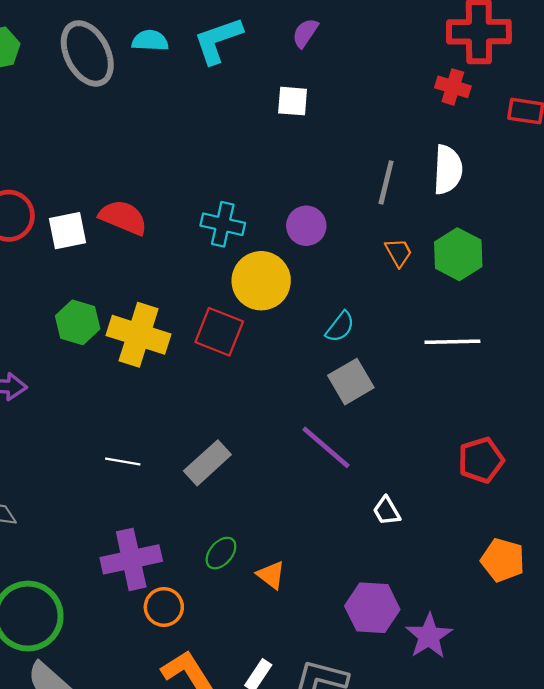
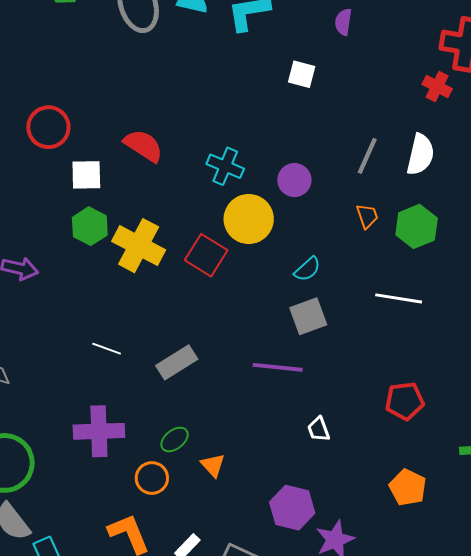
purple semicircle: (305, 33) -> (343, 22), moved, turned -36
white square: (68, 231) -> (86, 175), moved
purple line: (326, 447) -> (278, 367), turned -45
orange circle: (164, 607) -> (152, 478), moved

